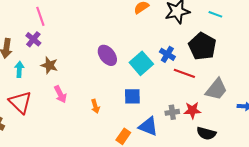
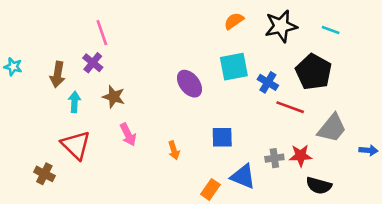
cyan square: (141, 63) -> (234, 67), moved, turned 30

